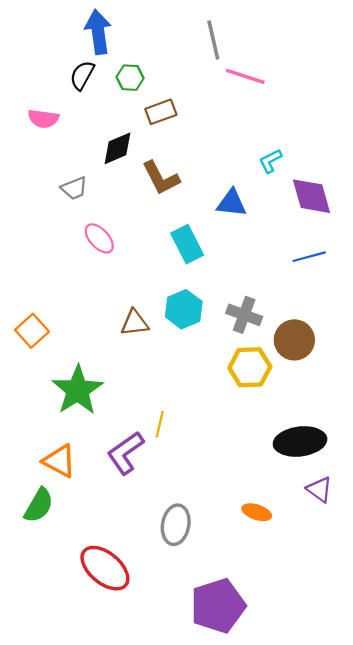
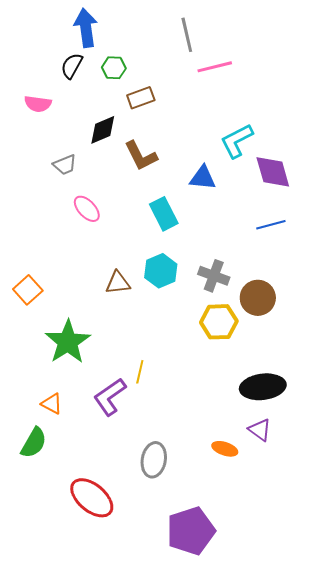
pink line: (245, 76) -> (215, 67), turned -32
cyan L-shape: (270, 161) -> (237, 141), size x1.6
orange triangle: (59, 461) -> (52, 404), size x0.7
purple triangle: (319, 489) -> (260, 430), moved

